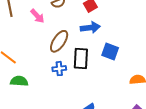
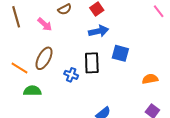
brown ellipse: (59, 41) -> (44, 58), moved
blue cross: (59, 69) -> (71, 75), turned 32

